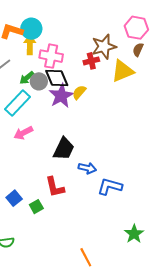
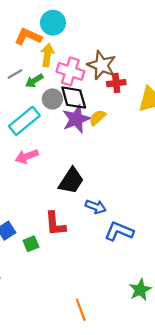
cyan circle: (31, 29) -> (53, 23), moved
brown star: (104, 47) -> (102, 65), moved, turned 30
green arrow: (27, 78) -> (34, 81), moved

